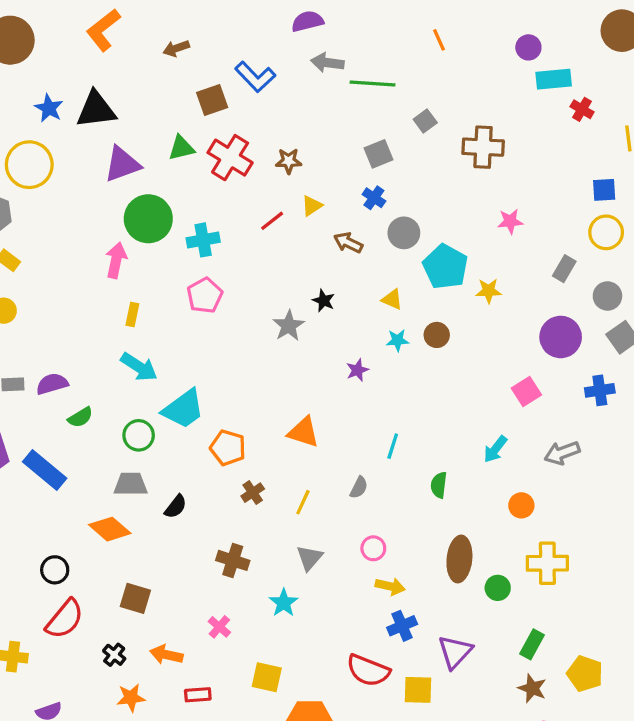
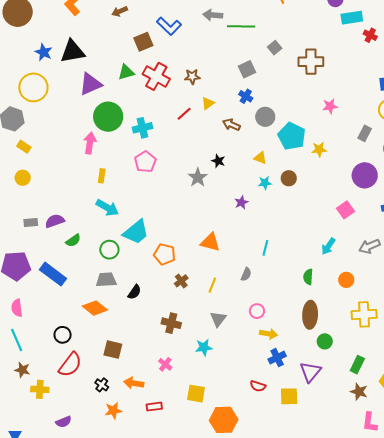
green semicircle: (439, 485) -> (308, 277), moved
green circle: (498, 588) -> (325, 341), moved
cyan star: (284, 603) -> (204, 347), turned 30
red semicircle: (368, 670) -> (258, 386), size x0.6

